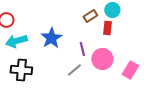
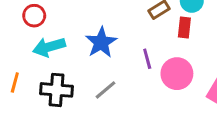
gray line: (74, 70) -> (106, 90), moved

